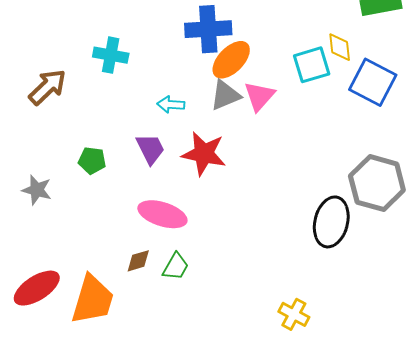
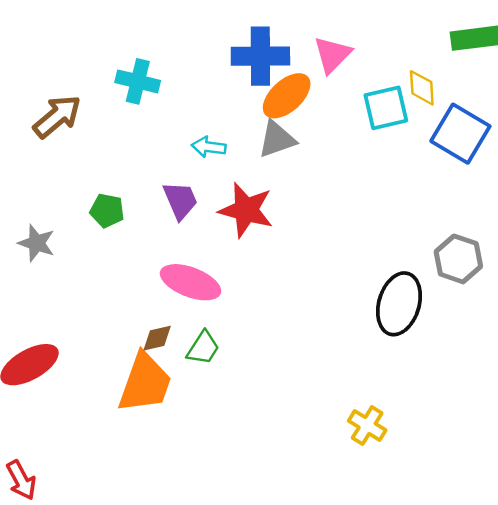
pink triangle: (259, 96) -> (332, 55), moved
gray hexagon: (377, 183) -> (458, 259), size x0.7
orange trapezoid: (93, 300) -> (145, 383), moved
yellow cross: (294, 314) -> (367, 426), moved

